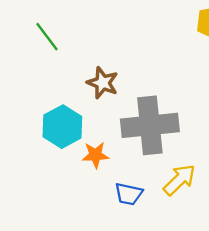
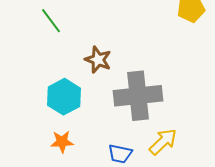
orange star: (95, 155) -> (62, 142), moved

